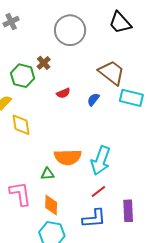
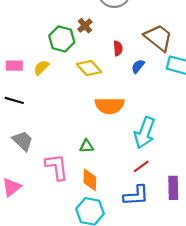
red semicircle: (63, 93) -> (118, 48), moved, turned -72
yellow diamond: (21, 125) -> (89, 68), moved, turned -35
orange semicircle: (68, 157) -> (110, 106), moved

